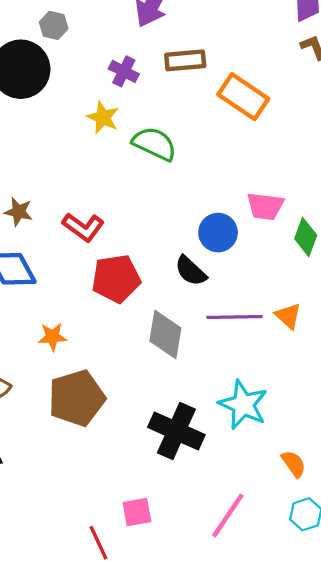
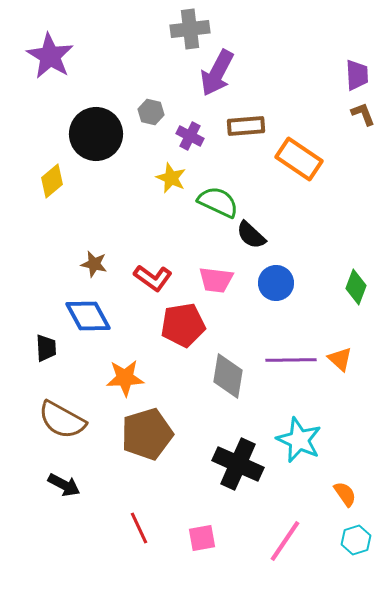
gray hexagon: (54, 25) -> (151, 112), moved
pink trapezoid: (265, 206) -> (216, 280), moved
black semicircle: (191, 271) -> (251, 235), moved
orange star: (52, 337) -> (125, 378), size x1.4
red line: (99, 543) -> (139, 528), moved

